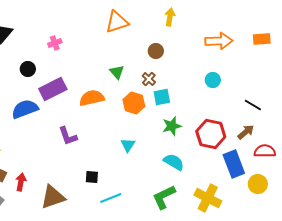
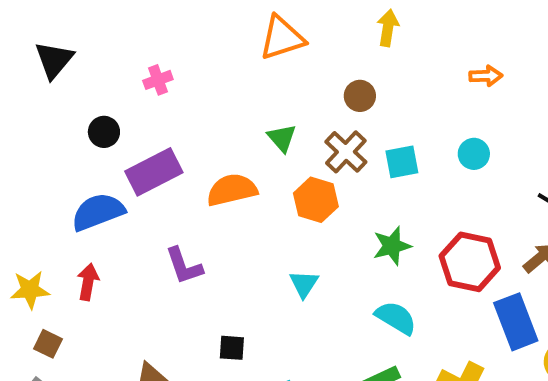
orange arrow: (219, 41) -> (486, 76), size x0.6
brown cross: (149, 79) -> (346, 152), size x1.5
cyan square: (162, 97) -> (402, 162), moved
red arrow: (21, 182) -> (88, 282), moved

